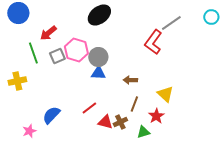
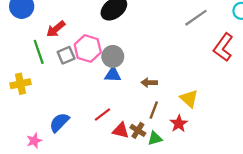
red L-shape: (153, 42) -> (223, 47), moved
brown cross: (120, 122) -> (138, 130), turned -32
green triangle: (143, 132) -> (155, 138), moved

